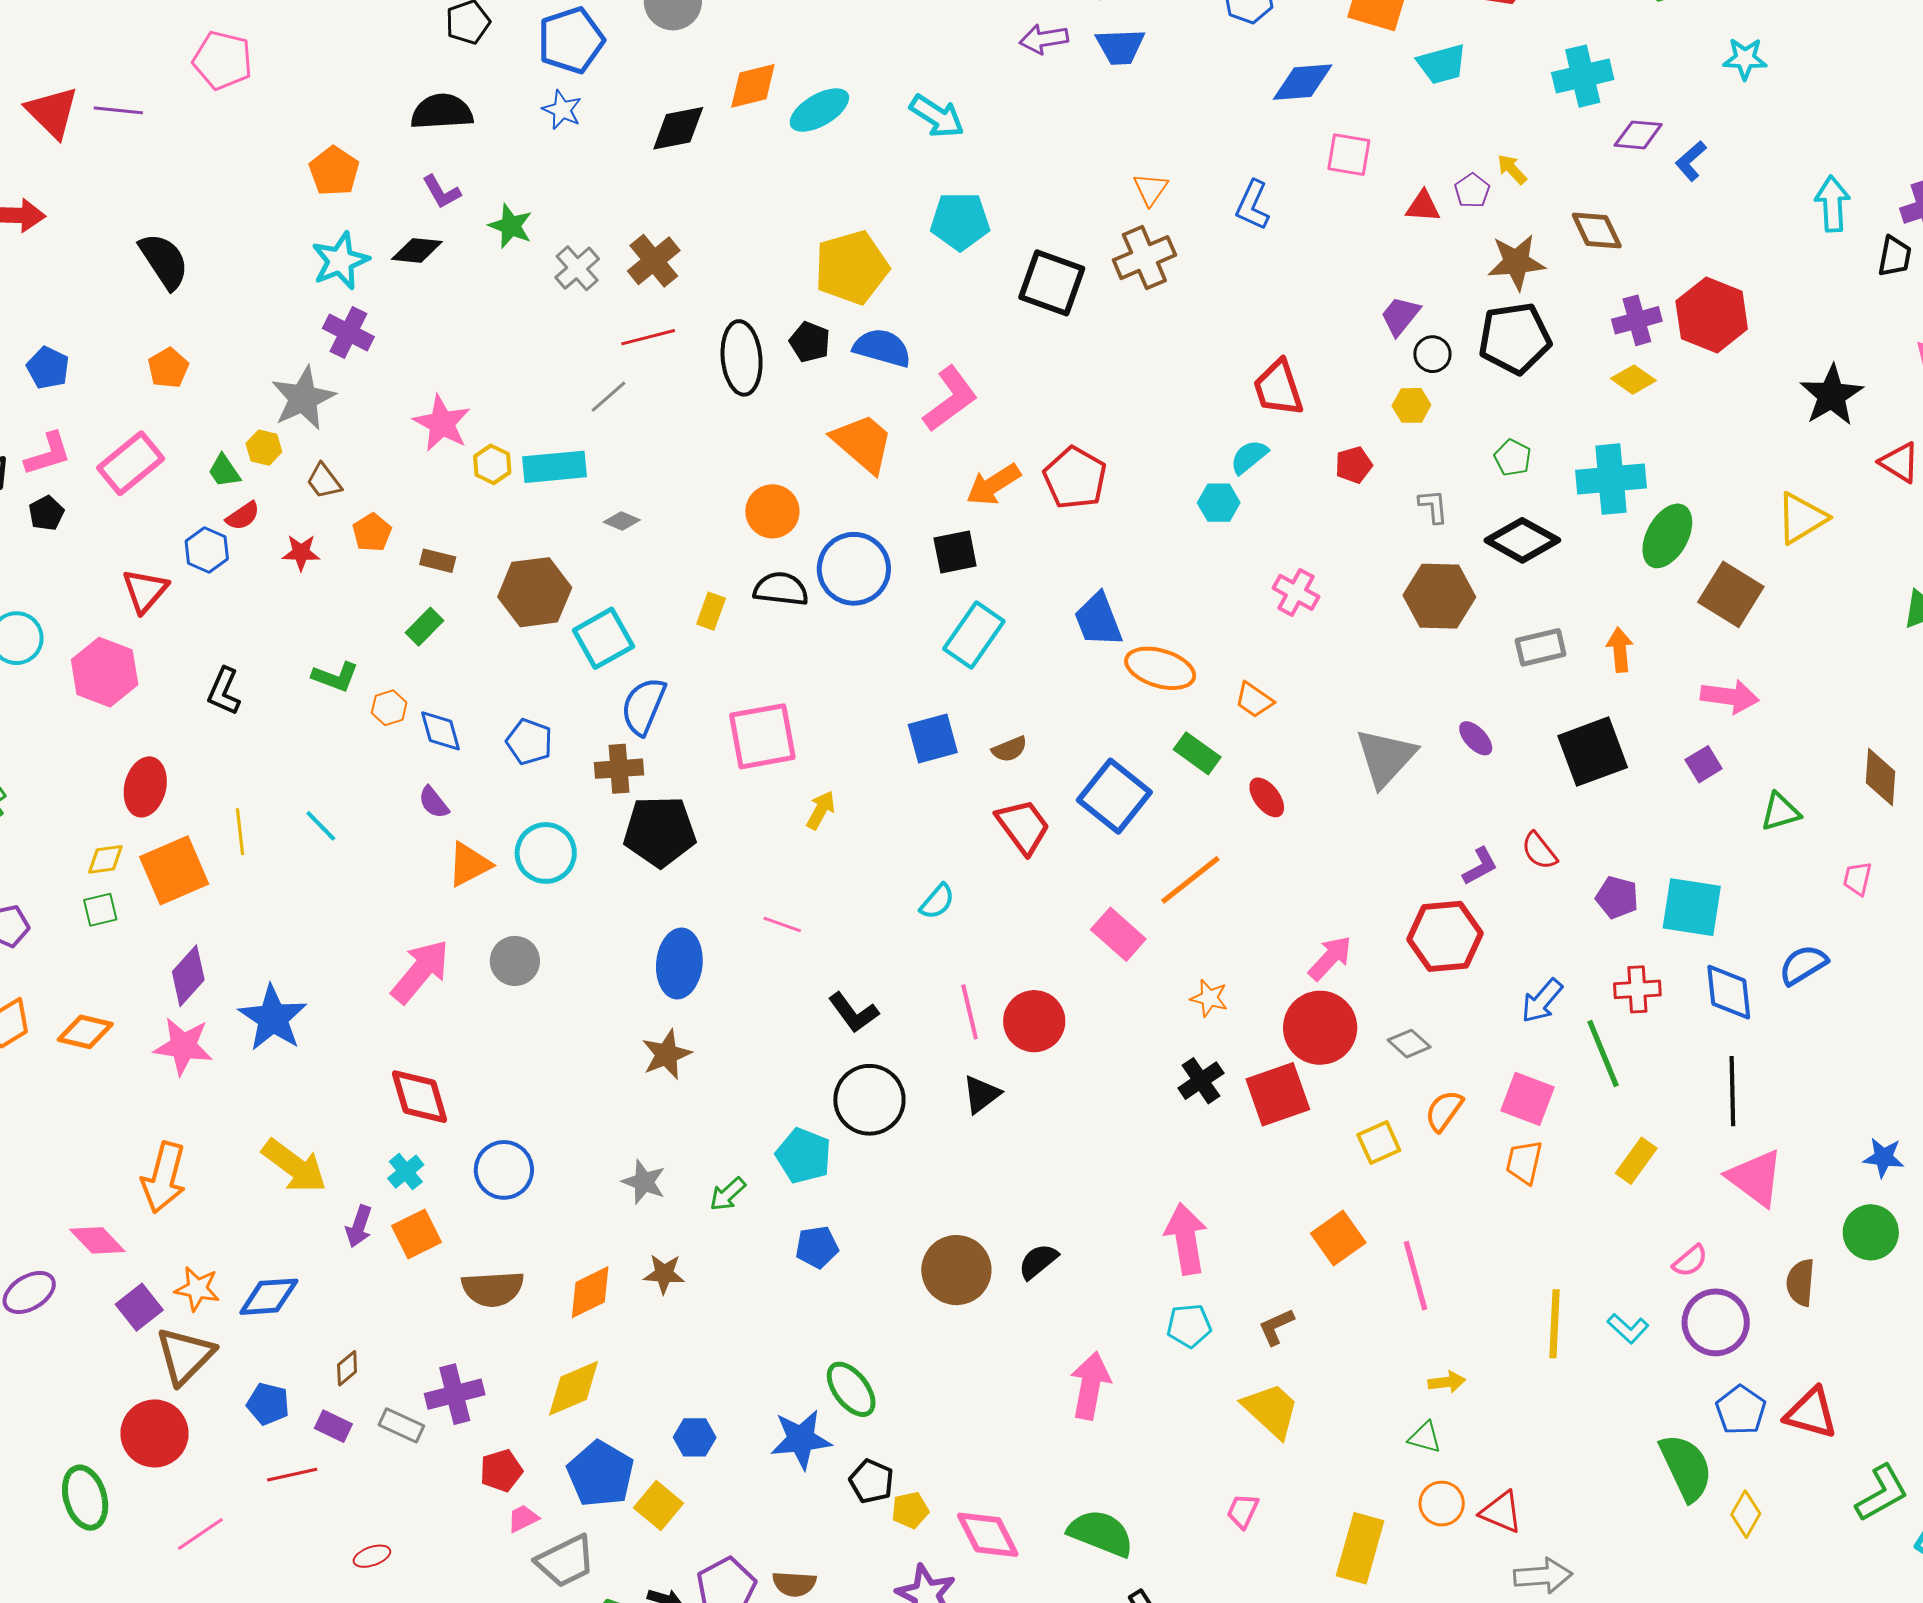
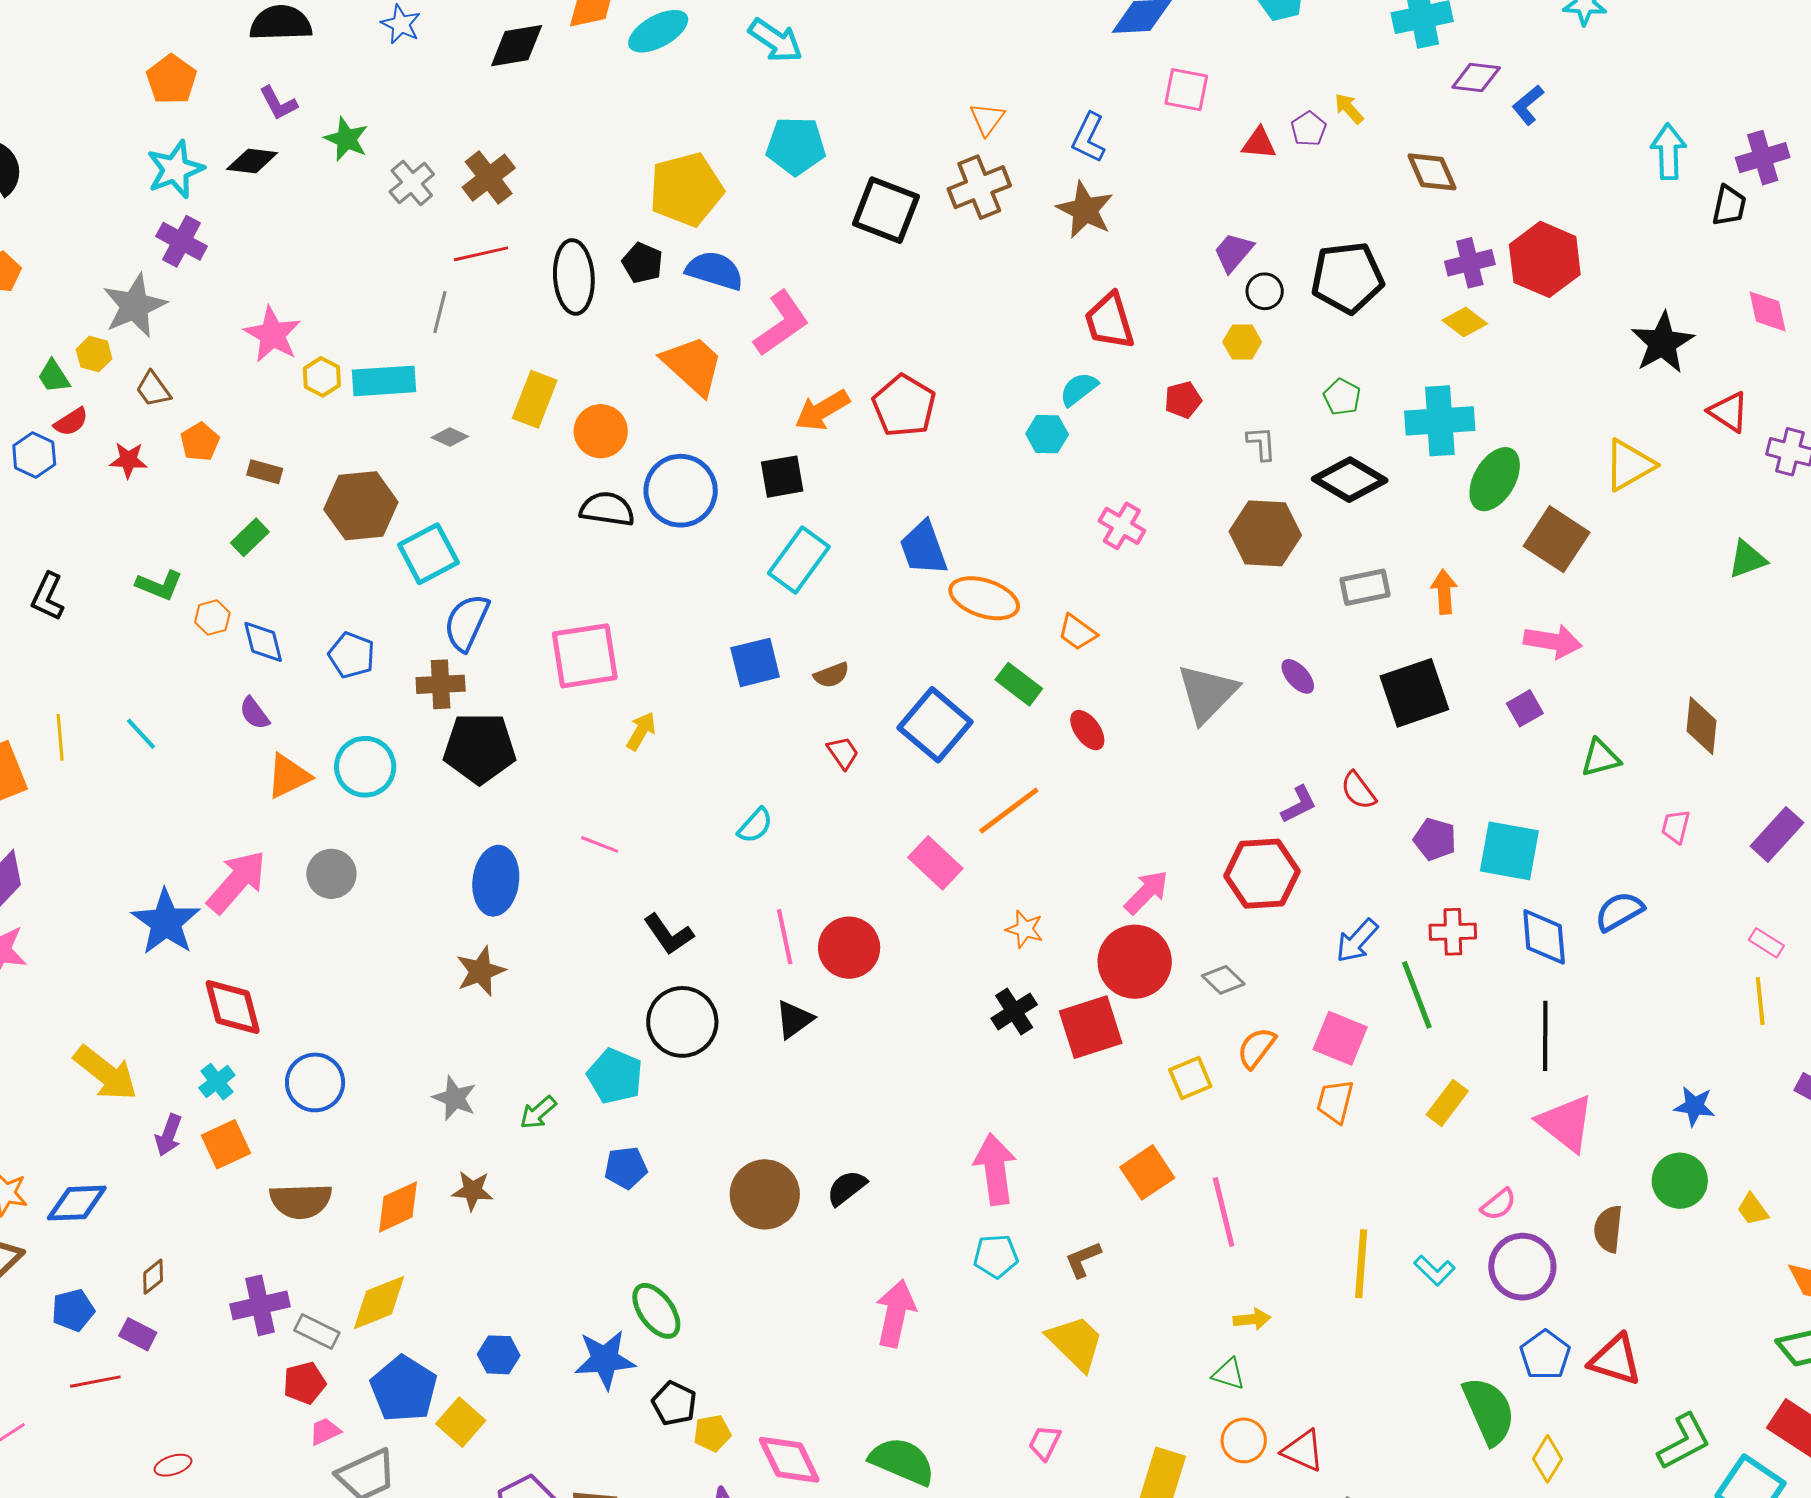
brown star: (1516, 262) -> (1085, 210), moved, turned 30
gray line: (609, 397) -> (440, 312), turned -36
yellow rectangle: (711, 611) -> (535, 399), moved, size x1.5
red trapezoid: (1023, 826) -> (843, 753), size x0.6
blue star: (273, 1018) -> (166, 922), moved
blue pentagon: (268, 1404) -> (73, 1310), turned -30
gray rectangle: (401, 1425) -> (317, 1332), moved

